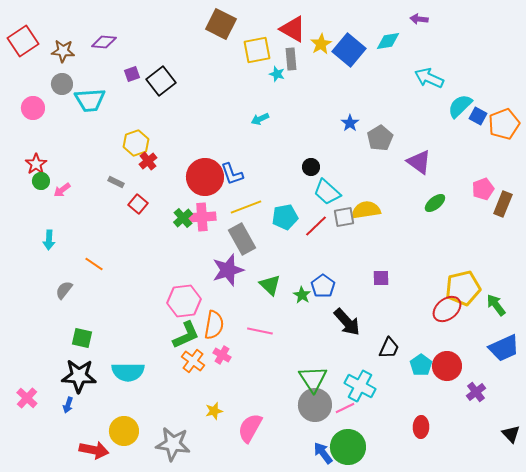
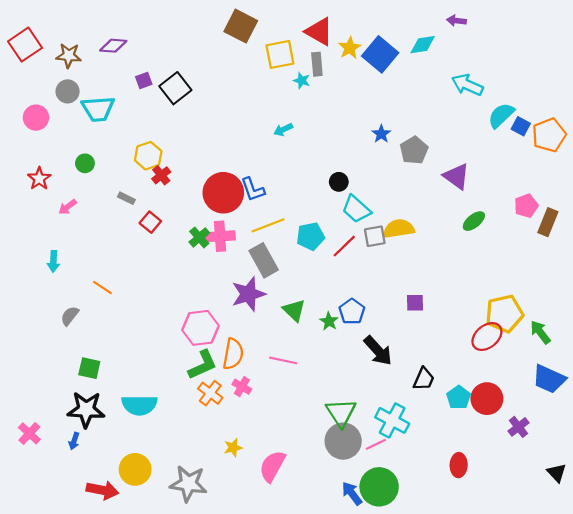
green circle: (41, 181) -> (85, 163), moved
blue trapezoid: (504, 348) -> (549, 379), turned 48

